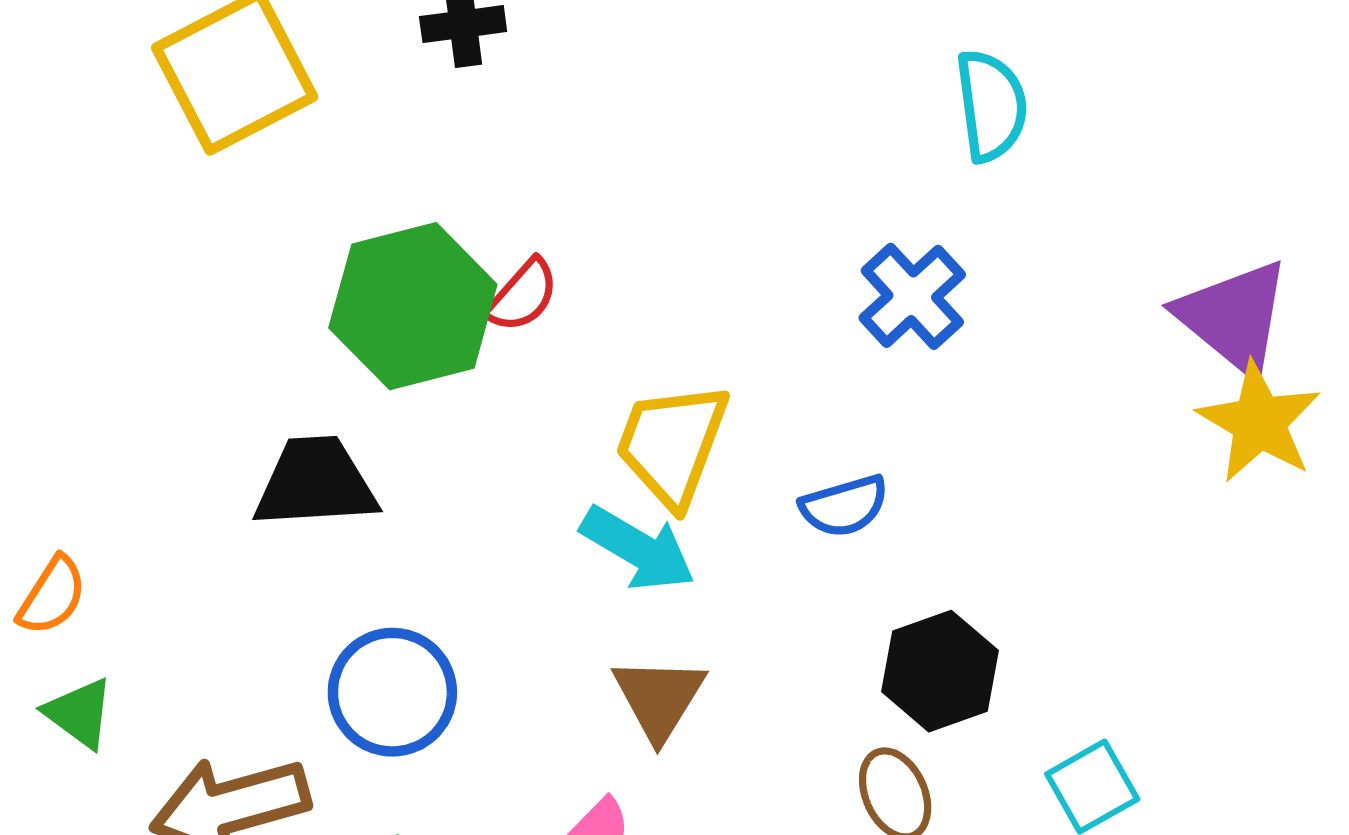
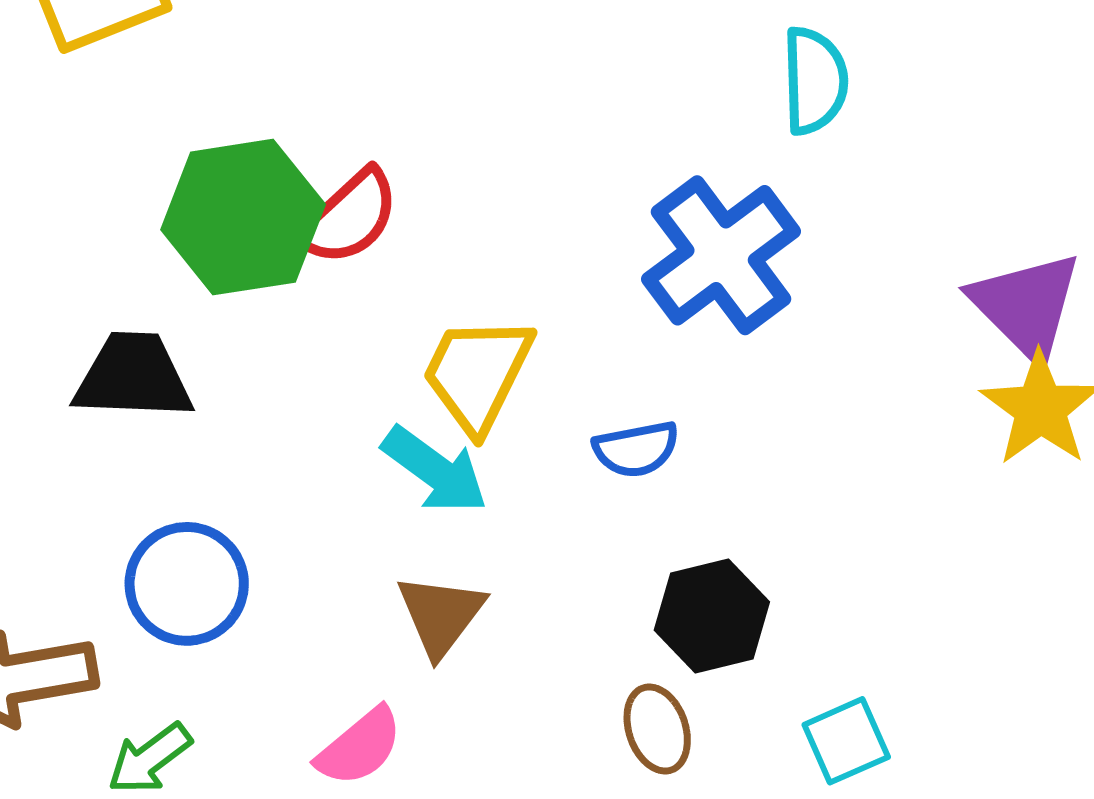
red semicircle: (523, 295) -> (349, 217), size x1.4
blue cross: (912, 296) -> (721, 255), size x1.5

